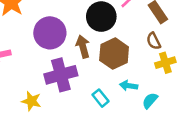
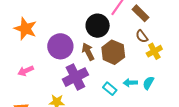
cyan arrow: (129, 86) -> (130, 83), moved

